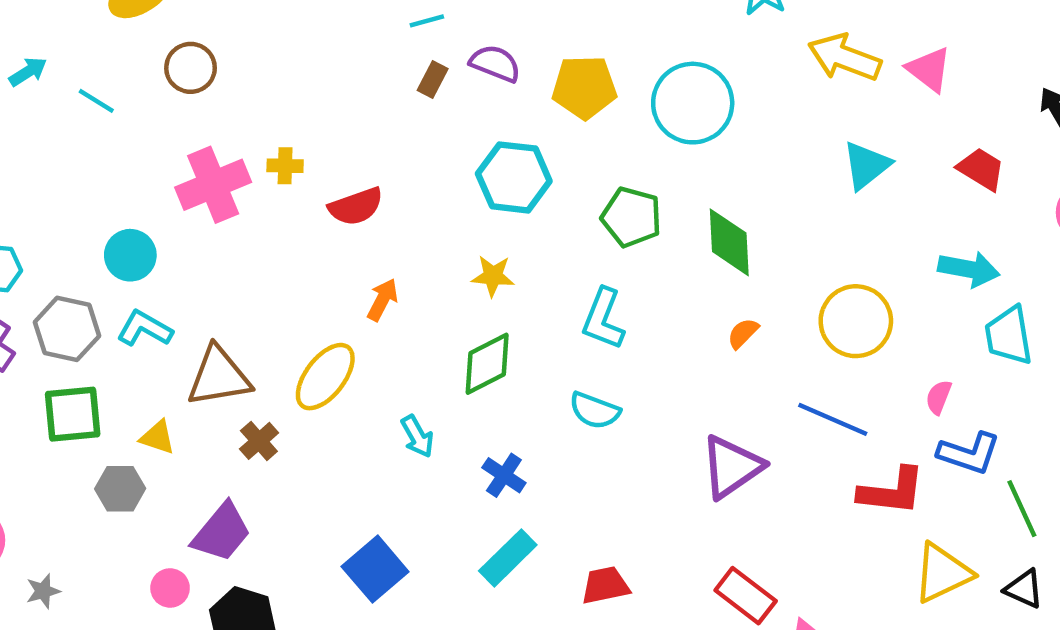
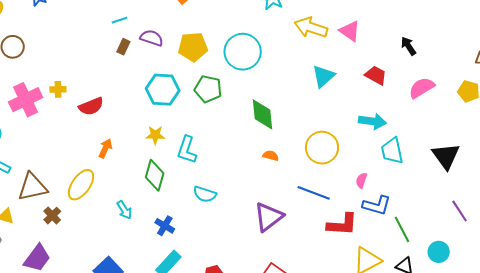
green pentagon: (631, 217) -> (208, 89), moved
cyan L-shape: (603, 319) -> (187, 150), moved
orange semicircle: (743, 333) -> (271, 156), turned 63
green diamond: (487, 364) -> (155, 175), turned -44

